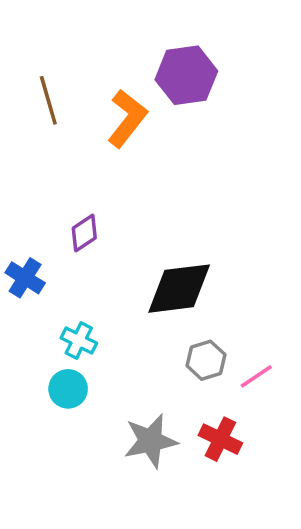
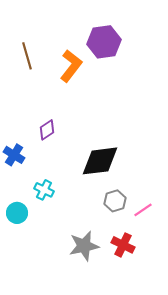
cyan circle: (68, 389) -> (17, 213), moved

